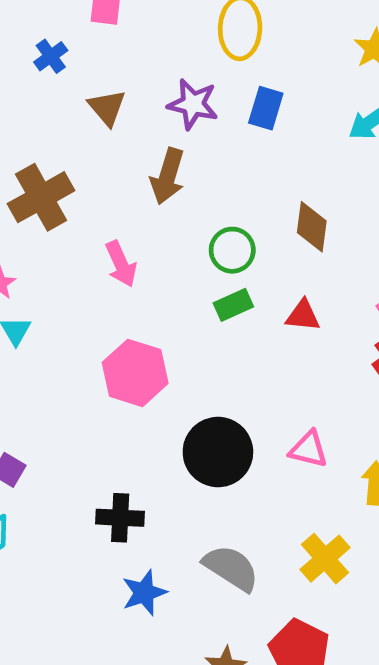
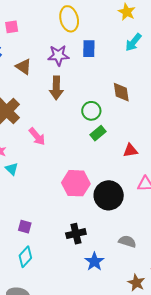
pink arrow: (121, 264) -> (37, 137), moved
red triangle: (303, 316) -> (130, 150), moved
pink hexagon: (135, 373) -> (76, 183), moved
gray semicircle: (231, 568) -> (127, 241), size x0.7

